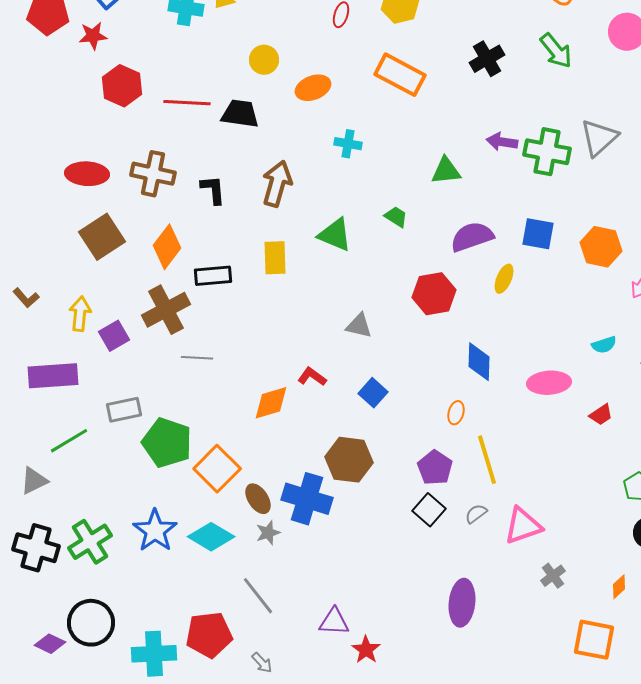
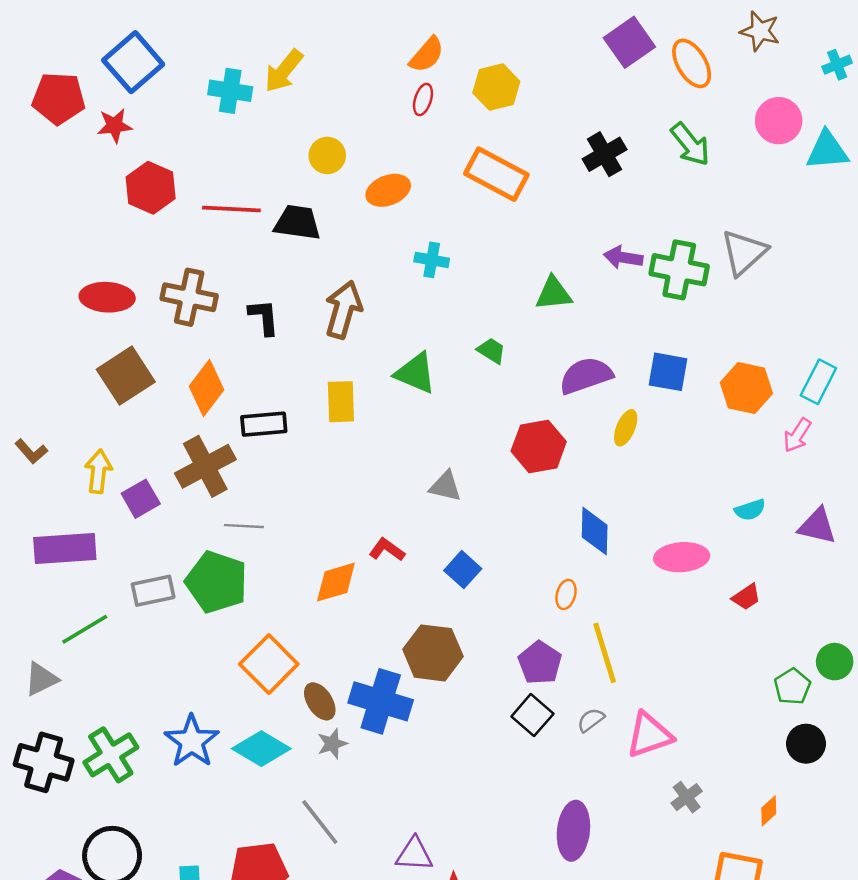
green pentagon: (167, 443) -> (217, 582), moved

